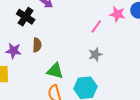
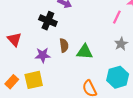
green triangle: (55, 71) -> (85, 52), moved

